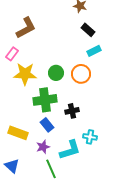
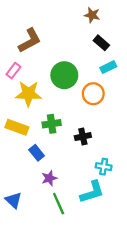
green circle: (56, 73) -> (64, 75), moved, size x1.5
green cross: (45, 100) -> (52, 124), size x0.7
blue rectangle: (47, 125) -> (37, 153), moved
yellow rectangle: (18, 133) -> (17, 127), moved
cyan L-shape: (70, 150) -> (92, 192), moved

